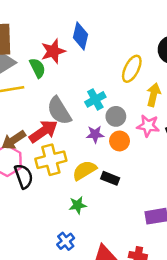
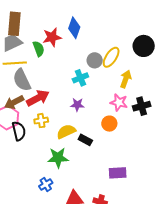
gray semicircle: (59, 111) -> (22, 80), moved
gray circle: (116, 116) -> (95, 60), moved
orange circle: (120, 141) -> (109, 124), moved
yellow cross: (51, 160) -> (41, 121), size x0.6
green star: (78, 205) -> (58, 158), size x1.5

